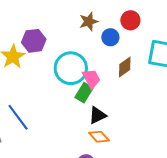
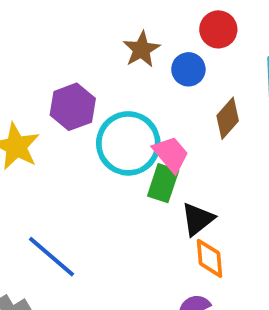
purple hexagon: (34, 41) -> (73, 107), moved
orange diamond: (99, 137) -> (210, 258), turned 50

